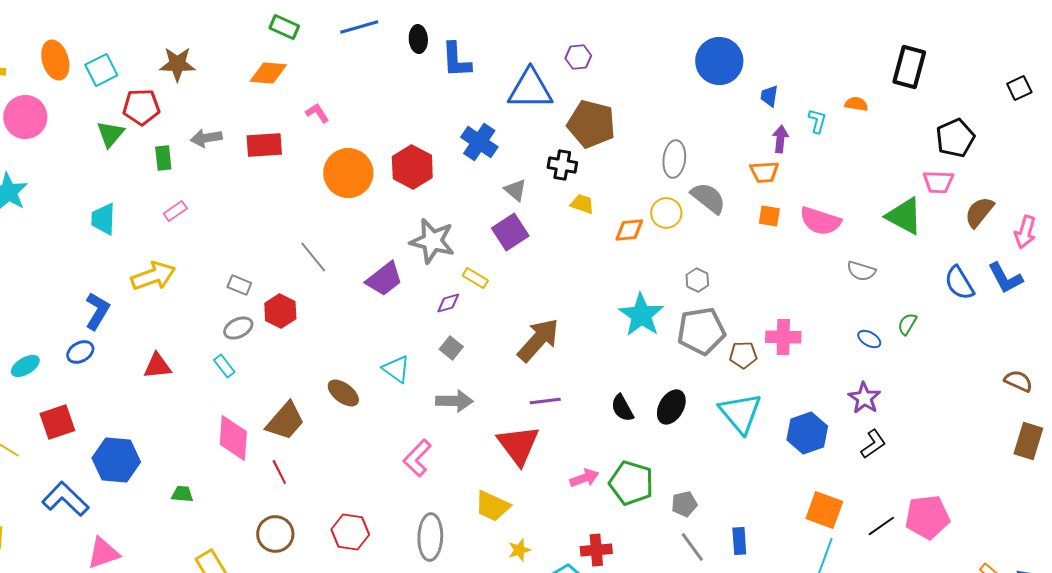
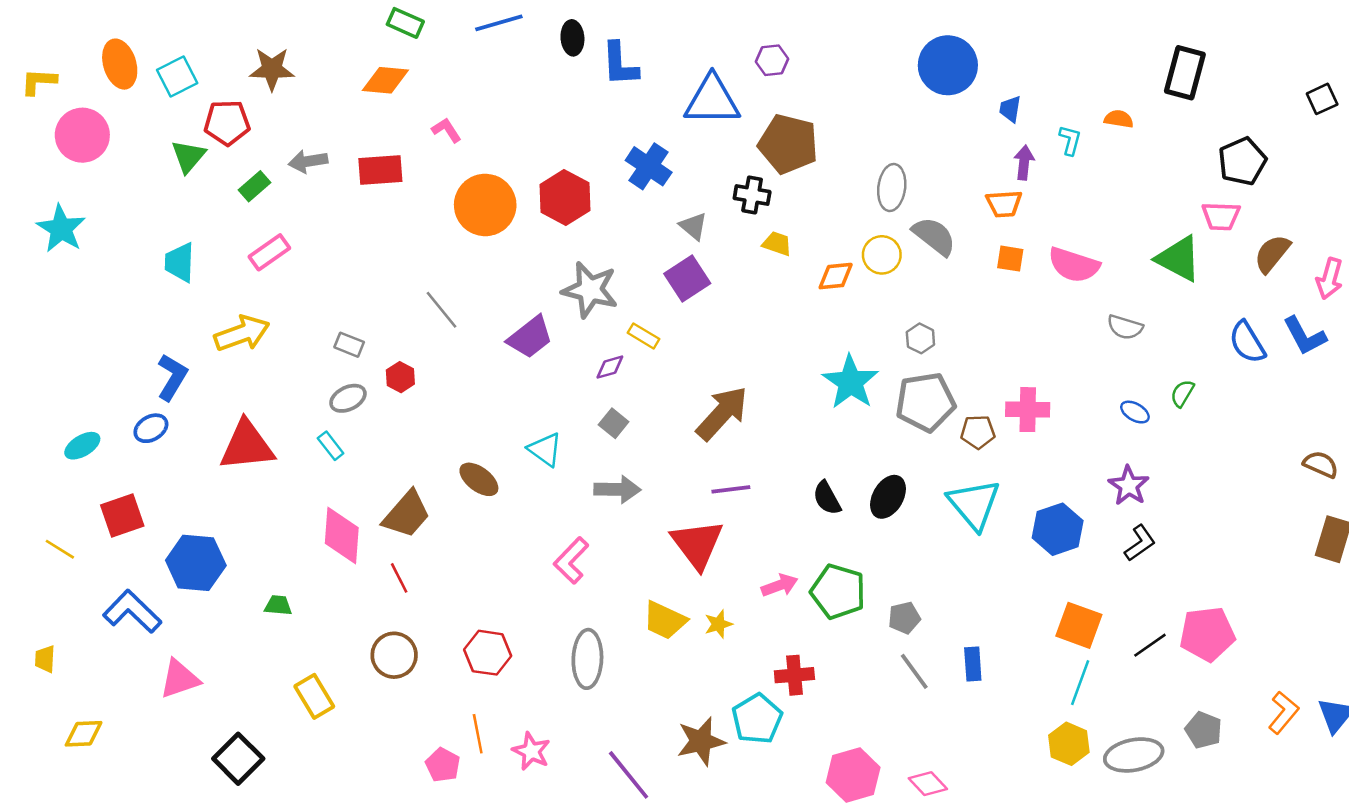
green rectangle: (163, 158) -> (254, 186), turned 55
pink rectangle: (175, 211) -> (269, 252), size x1.4
red hexagon: (280, 311) -> (400, 377), size x0.7
red triangle: (157, 366) -> (247, 446), size x1.6
yellow star: (519, 550) -> (718, 624), moved

